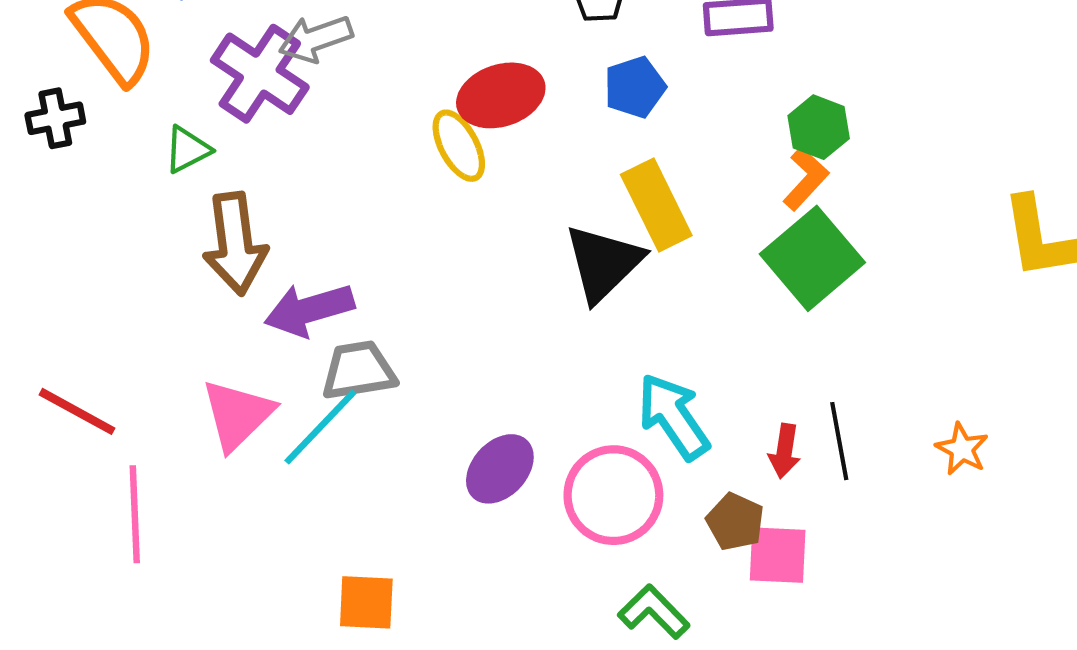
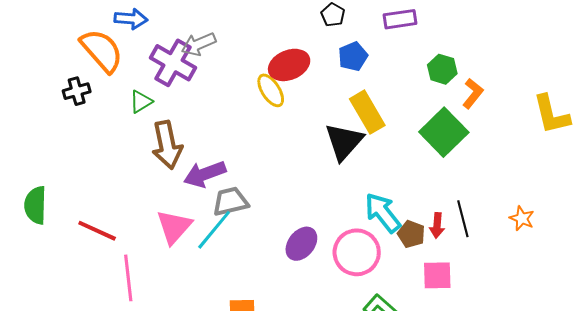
orange L-shape: (806, 179) -> (473, 93), moved
brown pentagon: (735, 522) -> (411, 234), moved

